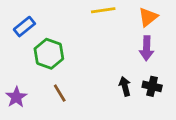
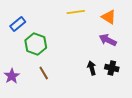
orange triangle: (148, 17) -> (109, 17), turned -49
purple arrow: (147, 48) -> (108, 40), turned 114

